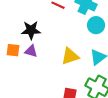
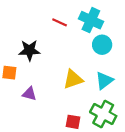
purple triangle: (31, 51) -> (29, 94), moved

